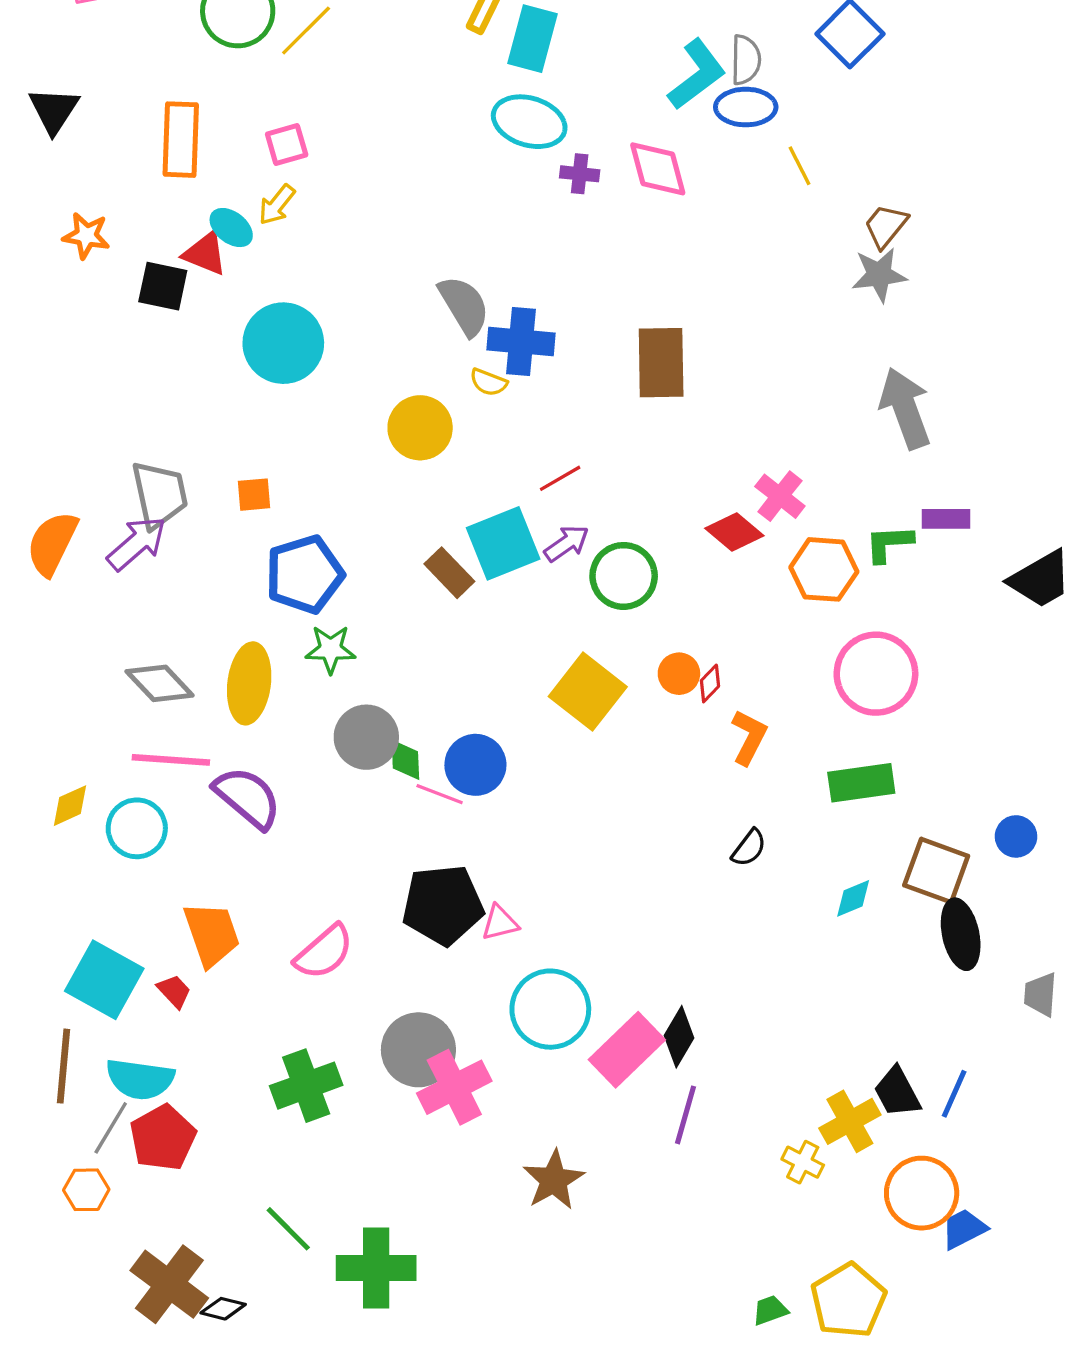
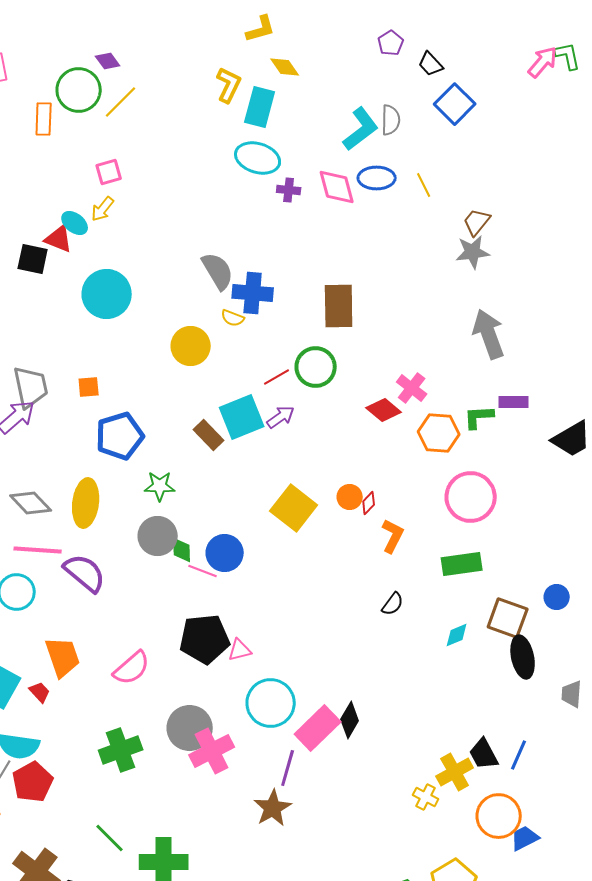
blue ellipse: (746, 107) -> (377, 178), moved
orange rectangle: (181, 140) -> (44, 119), moved, size x0.7
green circle: (624, 576) -> (316, 367), moved
green star: (331, 649) -> (160, 486), moved
purple line: (685, 1115) -> (288, 768), moved

